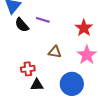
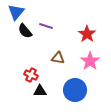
red cross: (28, 69) -> (31, 75), turned 32

